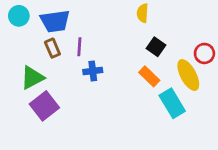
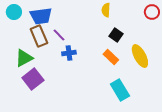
purple line: (79, 47) -> (59, 35), turned -48
brown rectangle: (52, 48) -> (39, 36), size x1.5
red circle: (204, 53) -> (152, 12), moved
cyan rectangle: (172, 103) -> (120, 90), moved

